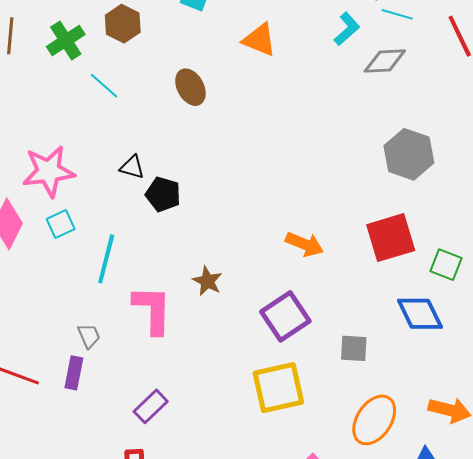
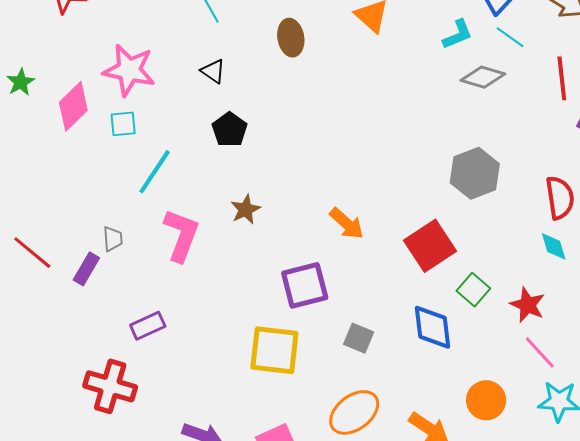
black triangle: (132, 167) -> (213, 71), moved
red square: (391, 238) -> (430, 246), turned -36
brown star: (207, 281) -> (246, 209), moved

